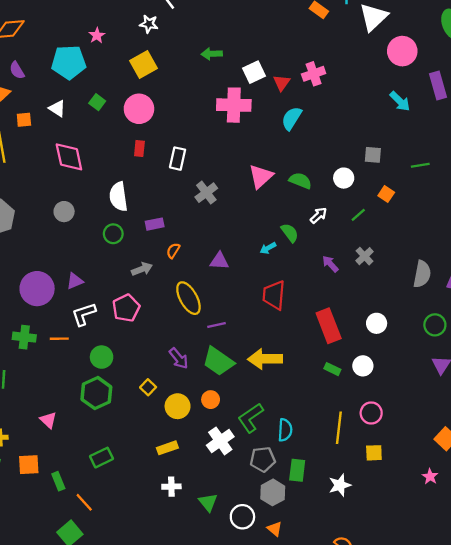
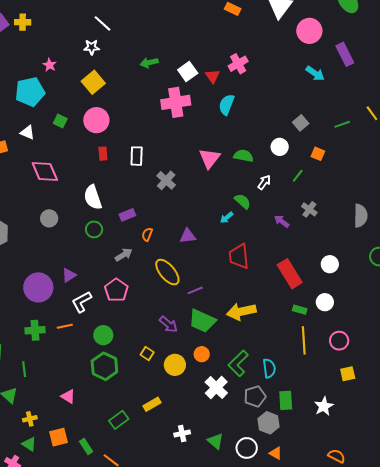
gray square: (373, 155) -> (301, 123), turned -35
yellow line: (339, 428) -> (304, 340), moved
yellow rectangle: (167, 448) -> (152, 404), moved

